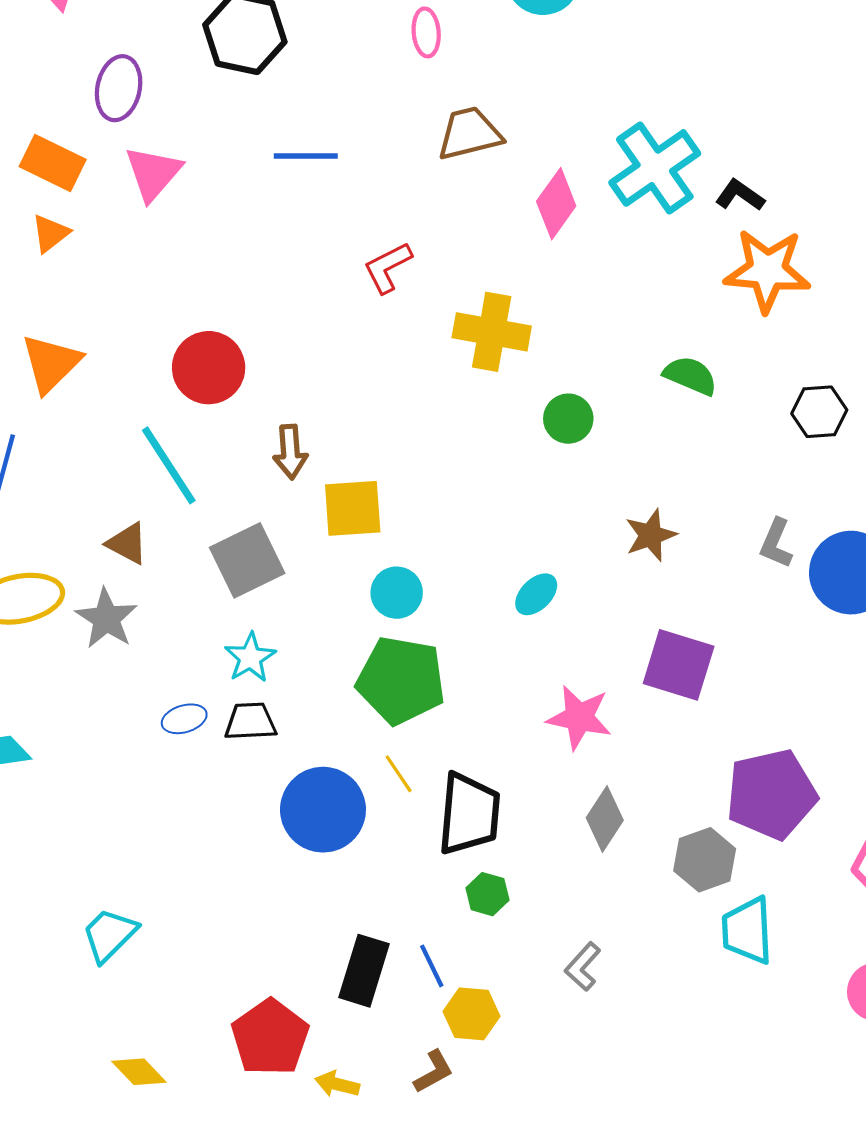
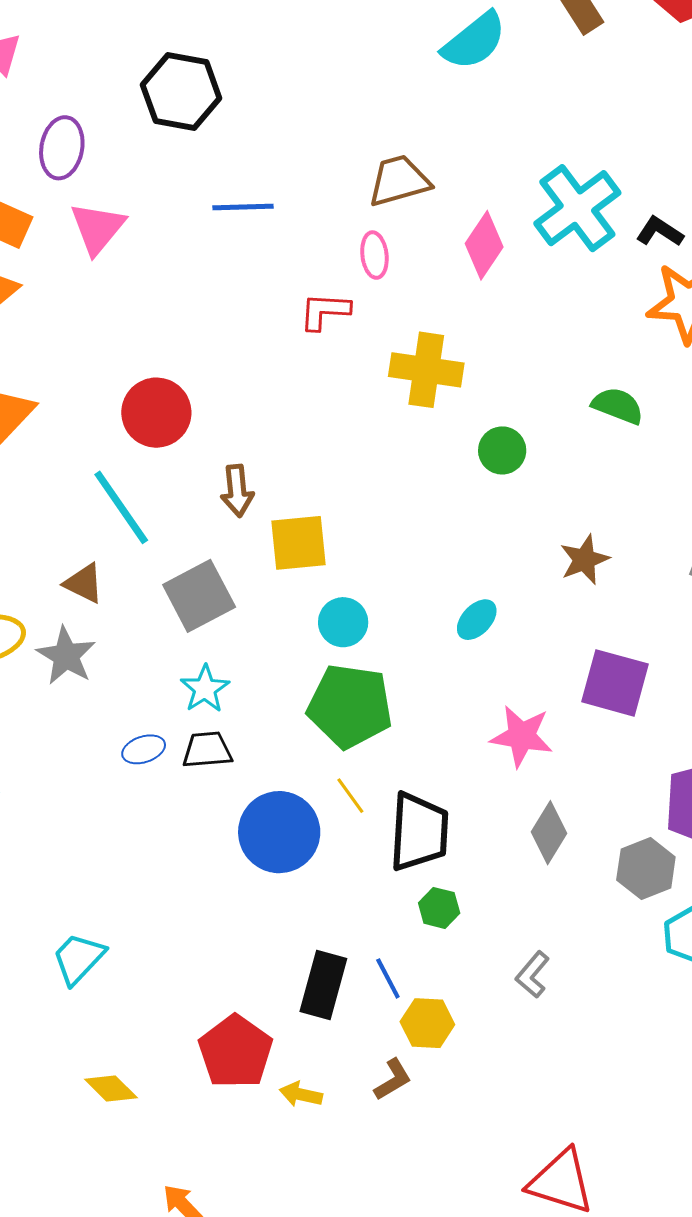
pink ellipse: (426, 32) -> (374, 255), moved
red L-shape: (388, 267) -> (325, 311), turned 32

